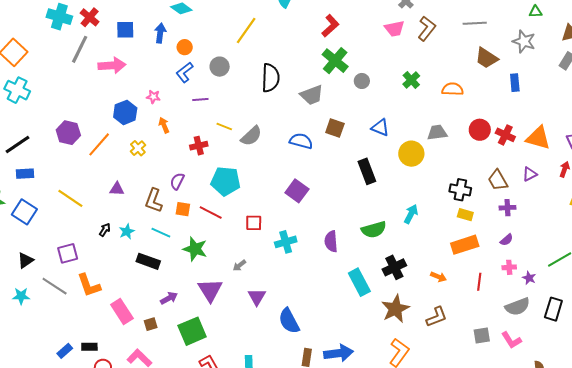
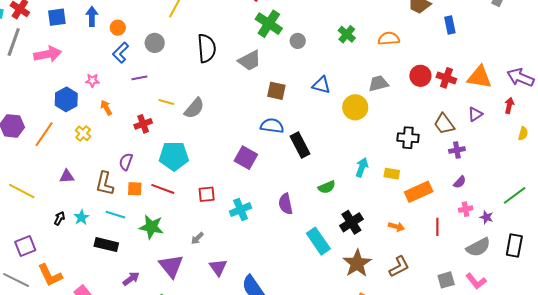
blue semicircle: (301, 141) -> (272, 126), moved
black rectangle: (367, 171) -> (300, 145), moved
yellow rectangle: (465, 215) -> (392, 174), moved
green semicircle: (374, 230) -> (327, 187), size x0.7

